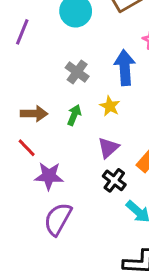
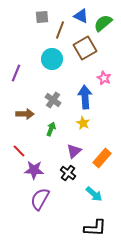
yellow star: (110, 106) -> (83, 123), moved
brown arrow: (34, 114) -> (25, 114), moved
black cross: (114, 180) -> (68, 173), moved

